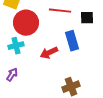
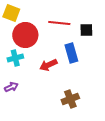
purple arrow: (12, 75) -> (11, 87), turned 32

